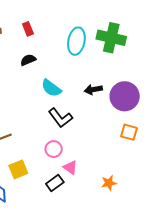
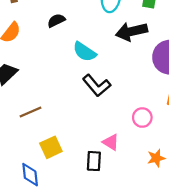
black arrow: (93, 89) -> (131, 31), moved, size x1.5
pink circle: (54, 149) -> (142, 118), moved
black rectangle: (55, 183) -> (94, 161), turned -48

